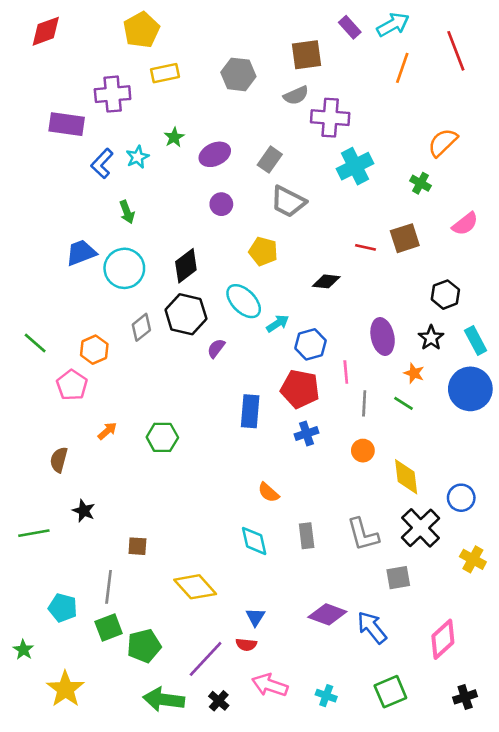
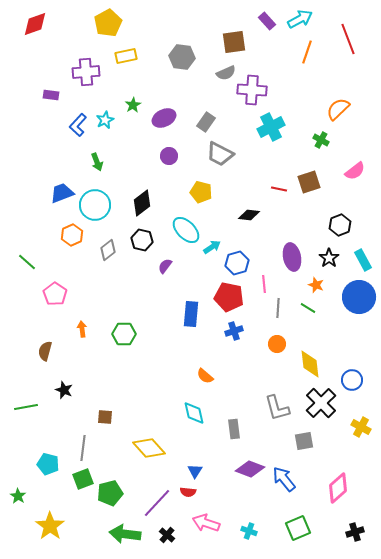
purple rectangle: (67, 124) -> (51, 95), size x0.6
black hexagon: (186, 314) -> (142, 240), size x0.7
orange hexagon: (94, 350) -> (72, 235), moved
orange arrow: (107, 431) -> (82, 329), turned -56
gray rectangle: (307, 536) -> (234, 429), moved

